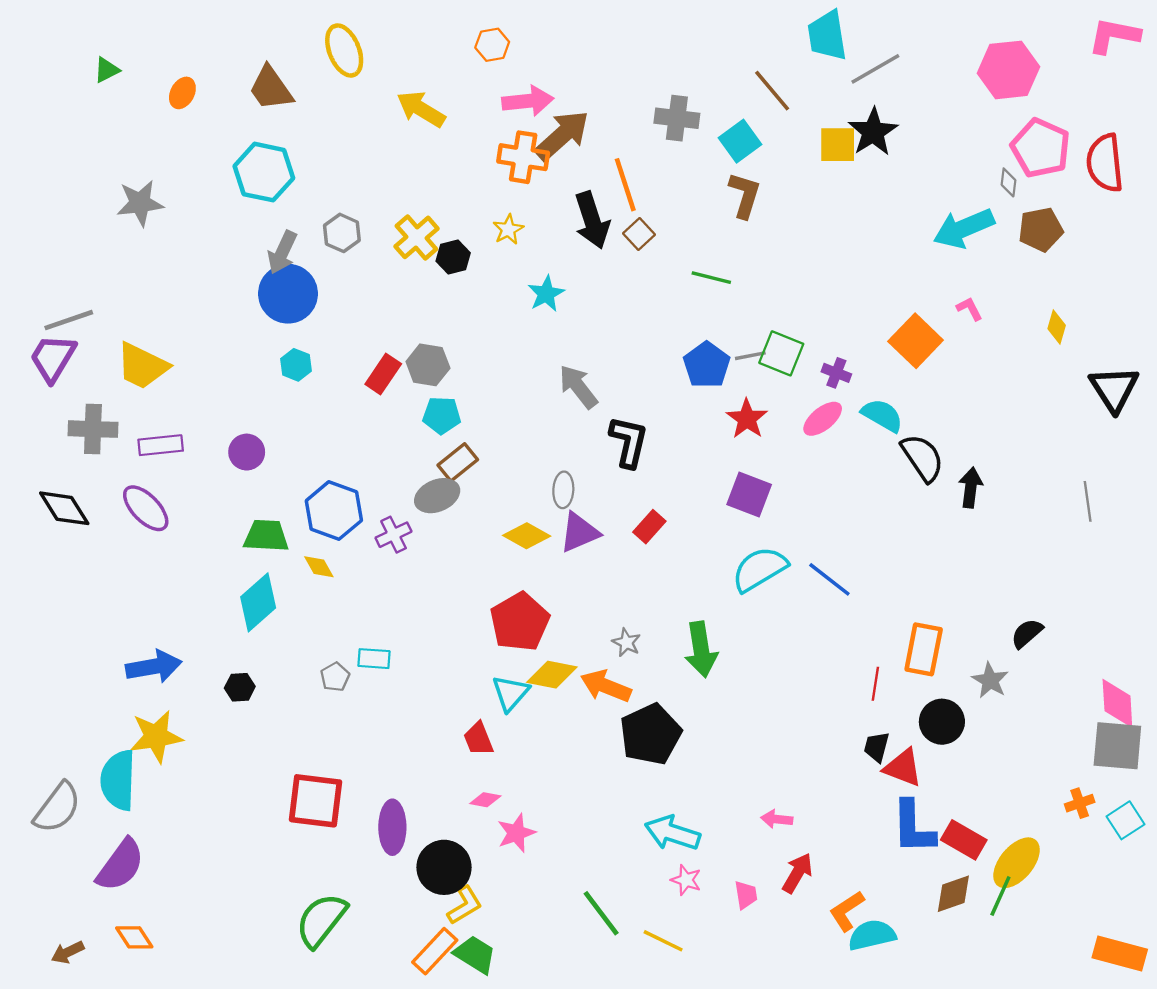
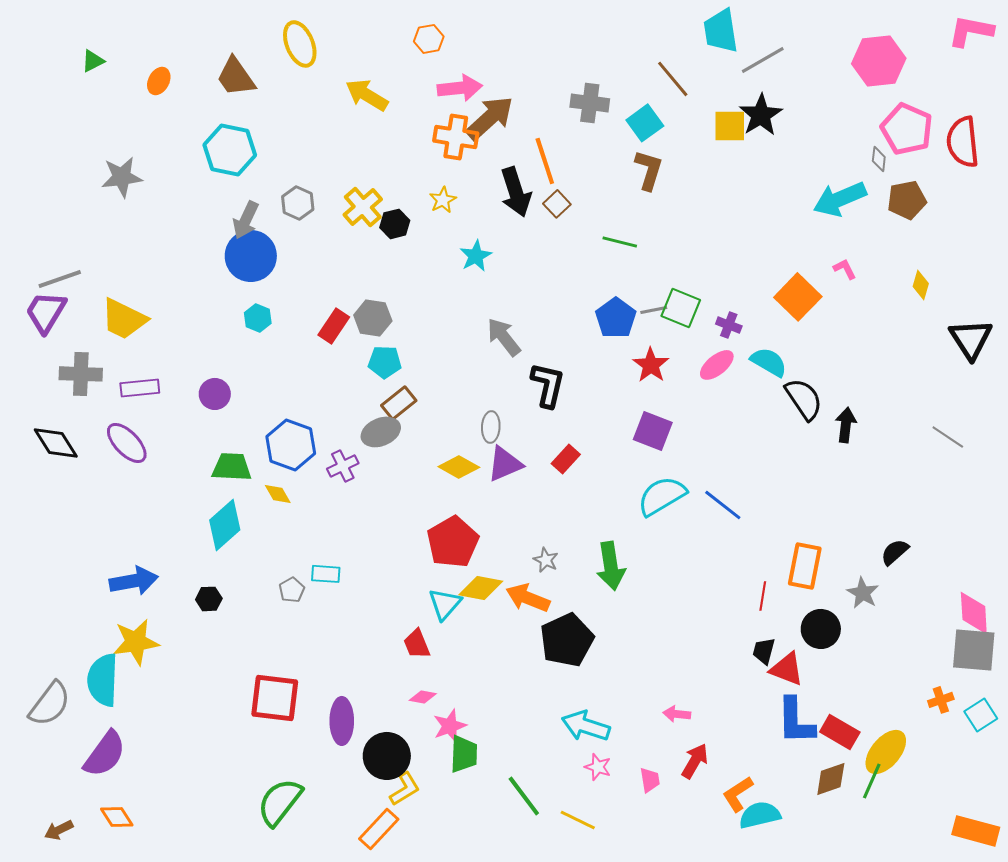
gray line: (1088, 501) -> (948, 437), turned -48
green trapezoid: (475, 955) -> (464, 754), moved, turned 60

